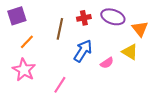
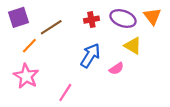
brown line: (60, 29) -> (51, 27), moved, turned 45
orange triangle: (140, 29) -> (152, 16), moved
yellow triangle: (130, 52) -> (133, 46), moved

